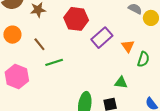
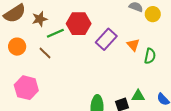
green line: (54, 62) -> (55, 33), moved
green triangle: (121, 83) -> (138, 96), moved

